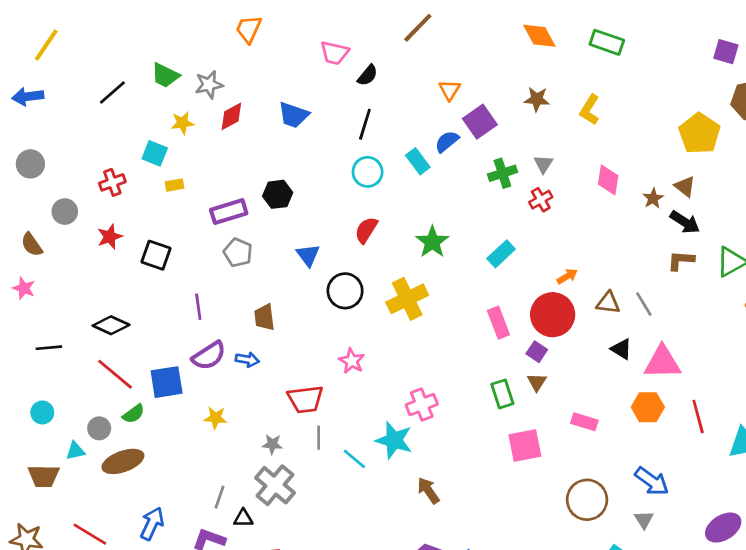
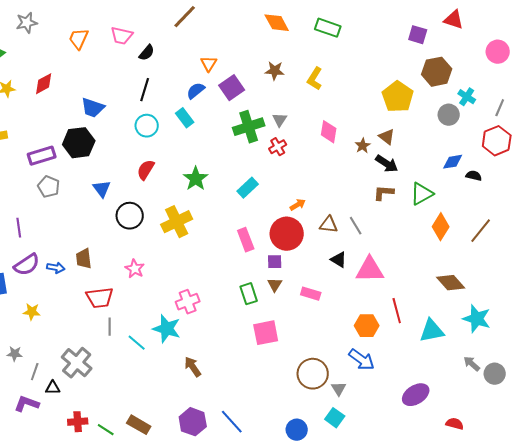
orange trapezoid: (249, 29) -> (79, 39), moved
gray star: (209, 85) -> (27, 23), moved
blue trapezoid: (294, 115) -> (93, 108), moved
blue semicircle: (447, 141) -> (196, 91), moved
green cross: (502, 173) -> (249, 127), size x1.4
black hexagon: (278, 194) -> (79, 143), size x1.4
brown trapezoid: (264, 317) -> (84, 259), moved
purple square: (537, 352) -> (275, 262), turned -35
orange hexagon: (648, 407) -> (367, 326), moved
pink rectangle: (584, 422) -> (311, 294), moved
gray star: (272, 444) -> (15, 354), moved
gray triangle: (644, 520) -> (339, 389), moved

